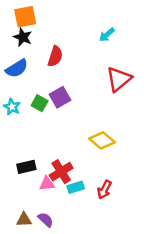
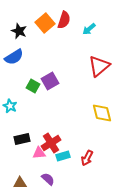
orange square: (25, 17) -> (45, 23), moved, turned -30
red semicircle: (55, 56) -> (64, 20), moved
cyan star: (12, 107) -> (10, 106), moved
yellow diamond: (102, 140) -> (102, 113), moved, turned 35
purple semicircle: (46, 220) -> (48, 179), moved

